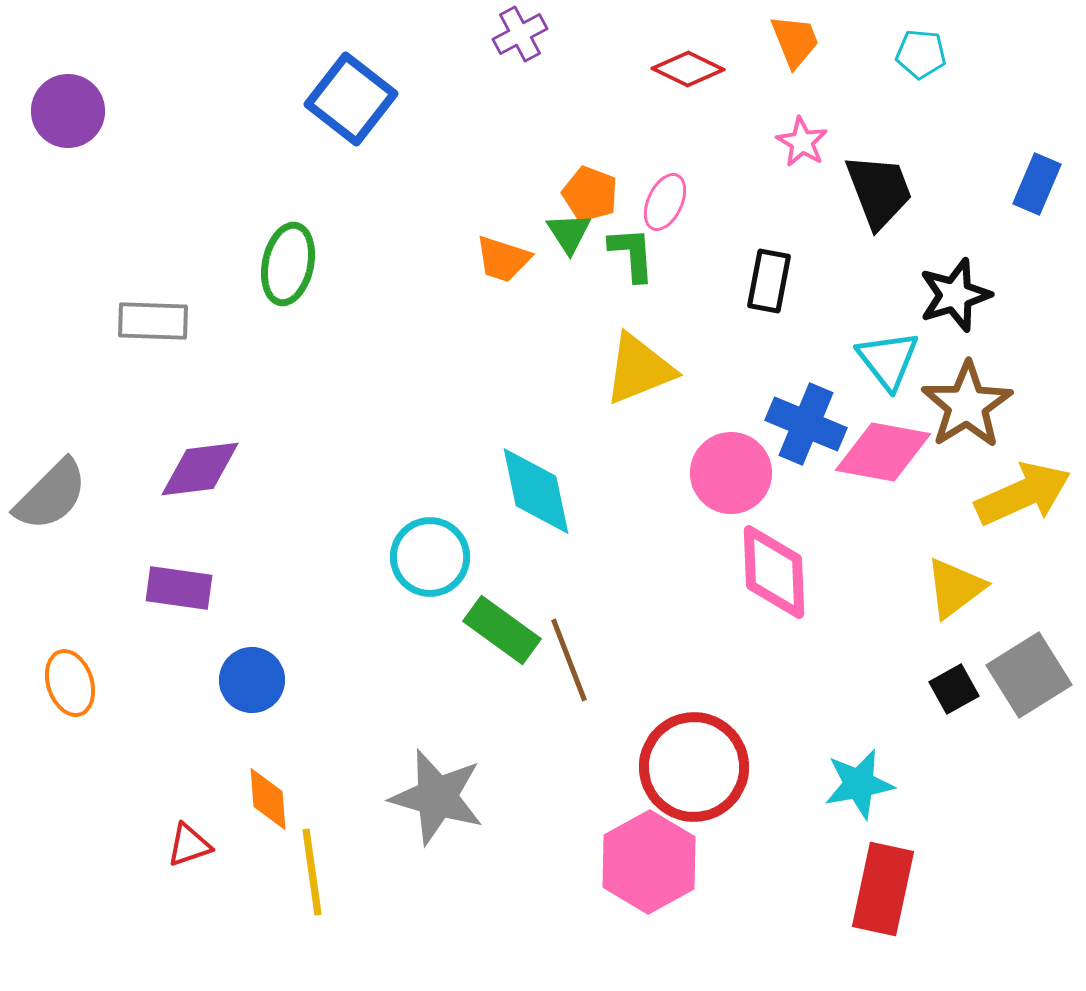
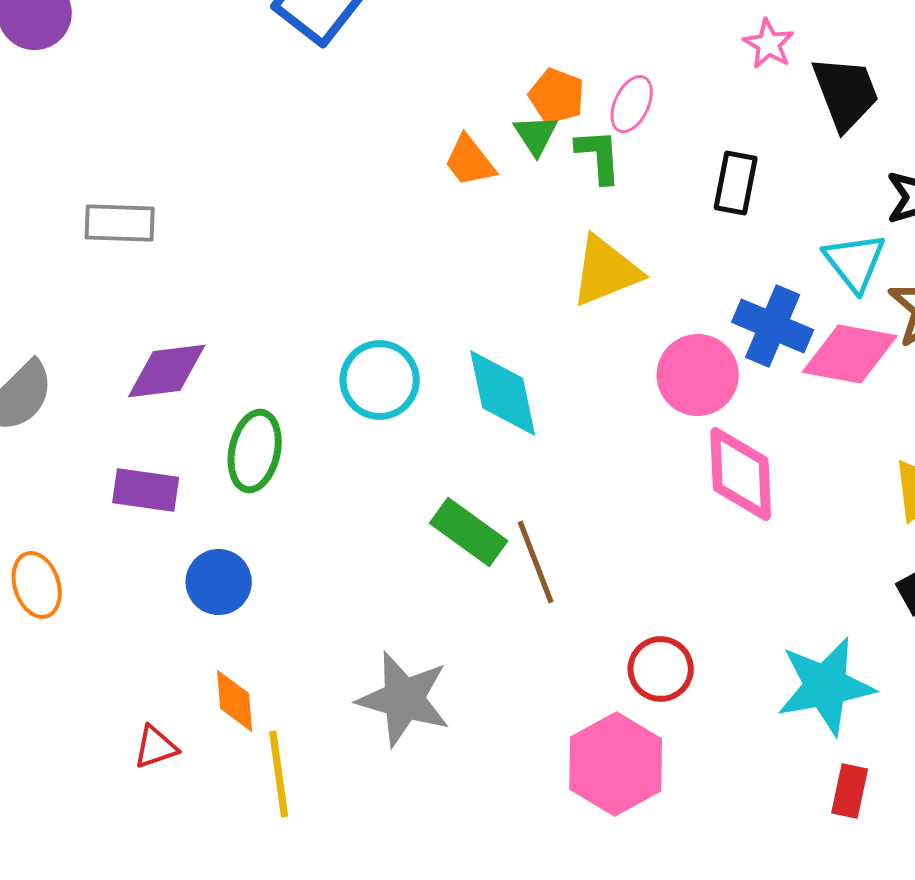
orange trapezoid: (503, 259) -> (470, 161), turned 34
green ellipse: (288, 264) -> (255, 451), moved
cyan circle: (430, 557) -> (380, 380), moved
red circle: (694, 767) -> (661, 669), size x0.6
cyan star: (859, 784) -> (826, 686), size x1.4
red rectangle: (883, 889) -> (850, 791), size x0.6

